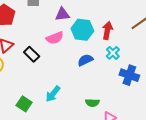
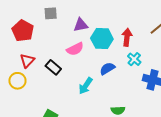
cyan arrow: (53, 94) -> (86, 86), moved

